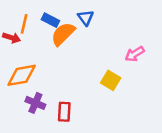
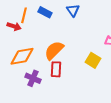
orange semicircle: (63, 34) -> (54, 50), moved
red rectangle: (64, 112) -> (56, 69), moved

